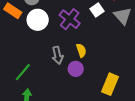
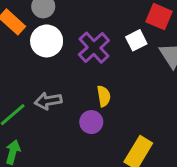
gray arrow: (58, 55) -> (48, 101), moved, turned 84

